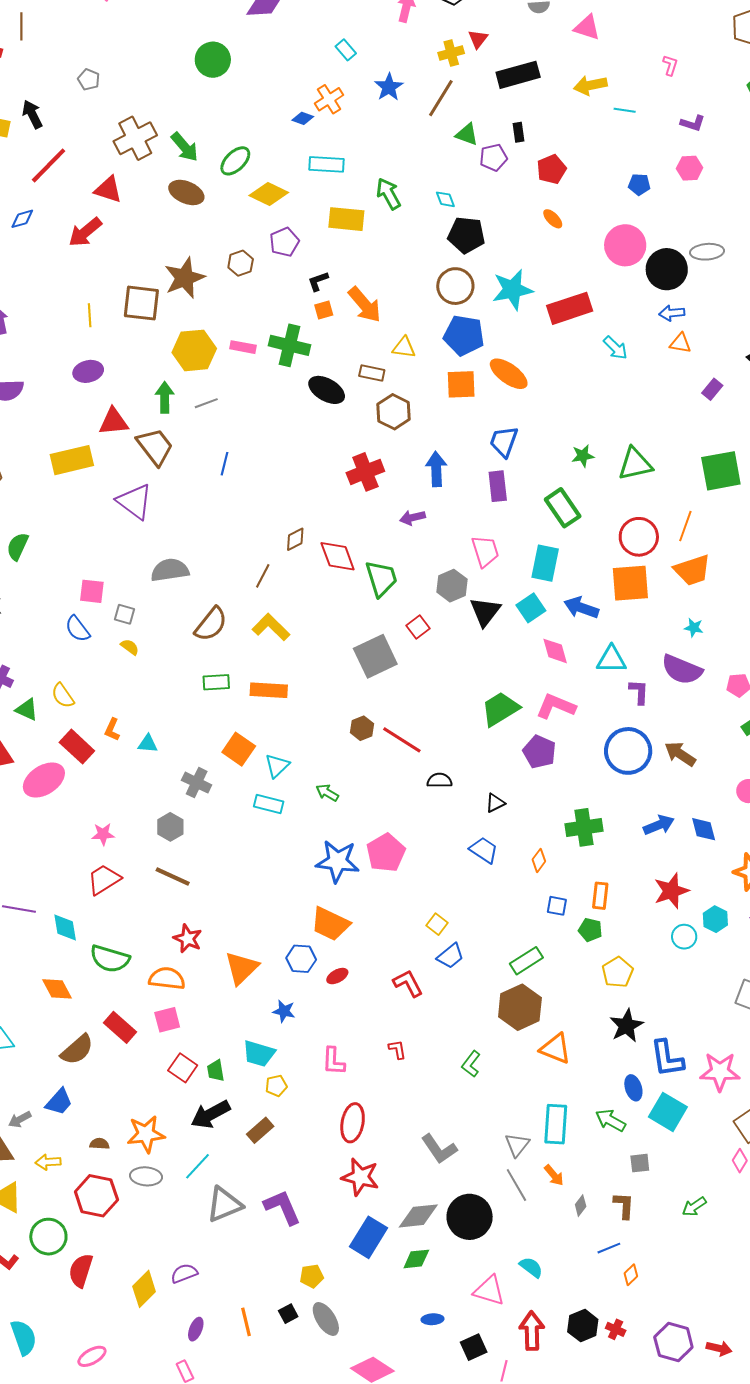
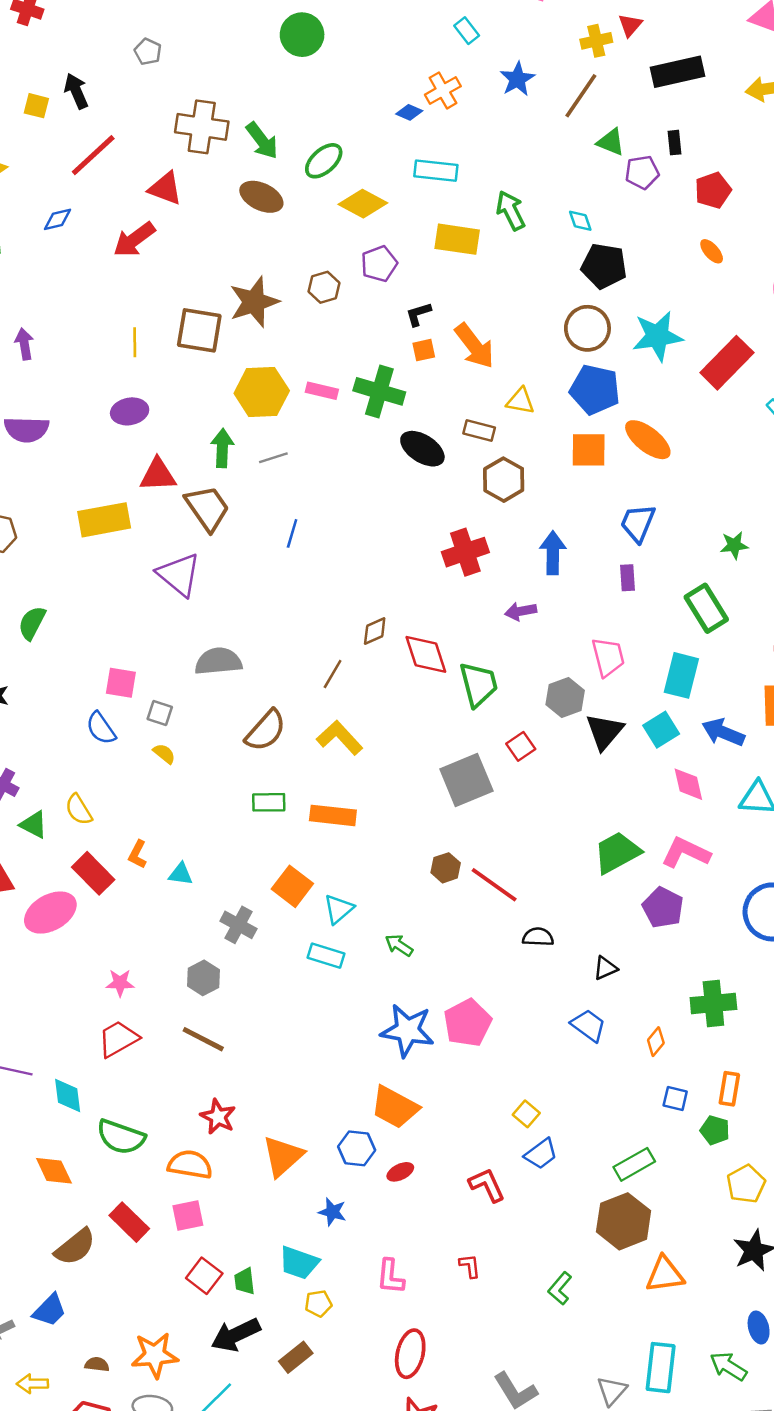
brown cross: (135, 138) -> (202, 127), turned 33
red rectangle: (570, 308) -> (727, 363), turned -30
purple rectangle: (498, 486) -> (628, 578), size x0.7
orange triangle: (555, 1049) -> (665, 1274), turned -32

